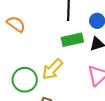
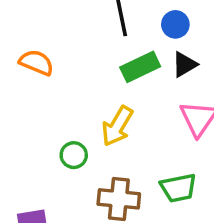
green circle: (25, 80) -> (74, 155), size x0.6

